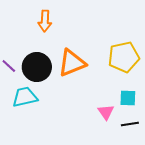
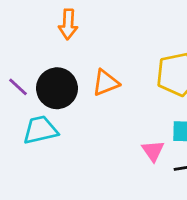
orange triangle: (72, 63) -> (106, 83), size x0.7

